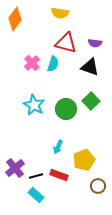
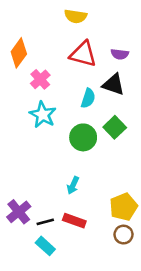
orange diamond: (15, 19) -> (19, 53), moved
cyan semicircle: (53, 64) -> (88, 98), moved
cyan star: (34, 105) -> (43, 115), moved
yellow pentagon: (84, 160) -> (123, 207), moved

